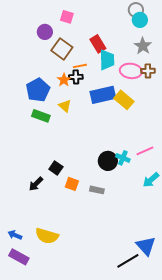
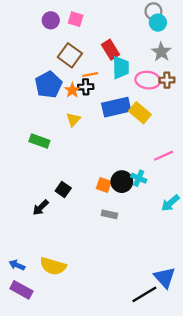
purple circle: (45, 32) -> (51, 20), moved
blue pentagon: (38, 90) -> (49, 85), moved
yellow triangle: (65, 106) -> (73, 120), turned 32
green rectangle: (41, 116) -> (39, 141), moved
pink line: (145, 151) -> (164, 156), moved
orange square: (72, 184) -> (104, 185), moved

